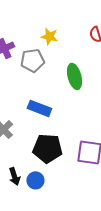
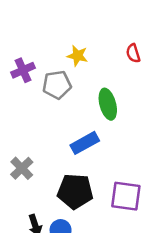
blue rectangle: (39, 108) -> (85, 143), moved, turned -50

